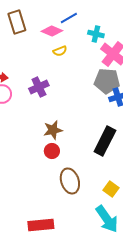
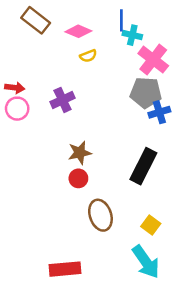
blue line: (69, 18) -> (121, 20), moved, turned -60
brown rectangle: (17, 22) -> (36, 20), turned -35

